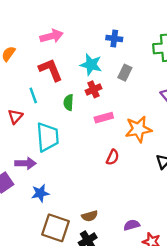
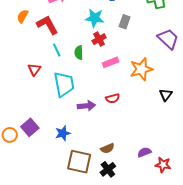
red L-shape: (51, 70) -> (47, 25), moved
cyan line: (33, 95) -> (57, 50), moved
red semicircle: (113, 157) -> (113, 98), moved, turned 56
purple arrow: (25, 163) -> (86, 106), moved

